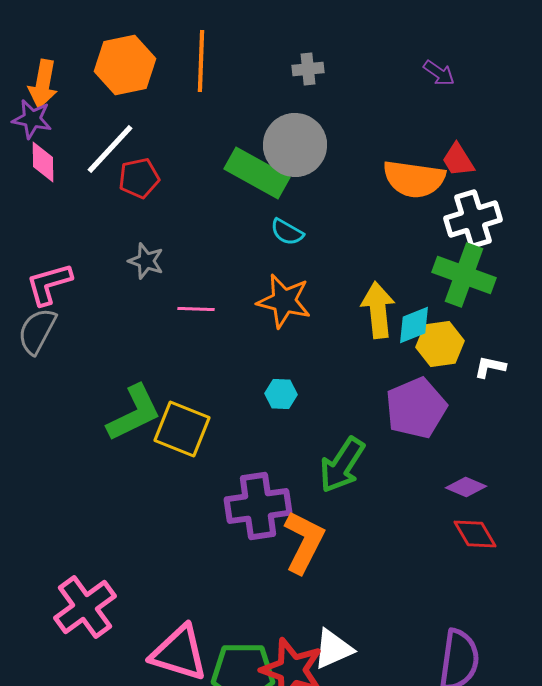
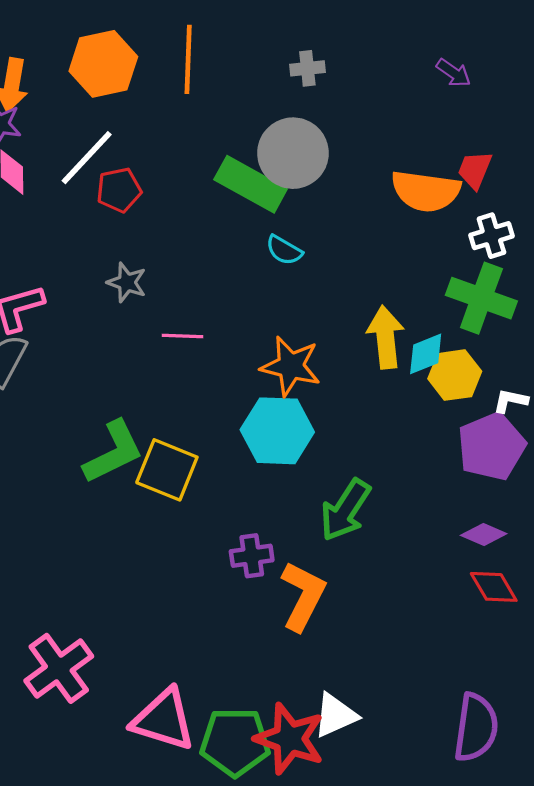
red trapezoid: (458, 160) -> (475, 170), turned 54
white cross: (473, 219) -> (491, 236), size x0.7
orange star: (284, 301) -> (291, 366), moved
cyan hexagon: (281, 394) -> (277, 431), size x2.0
purple pentagon: (416, 408) -> (491, 446), moved
purple cross: (258, 506) -> (252, 556), size x0.6

